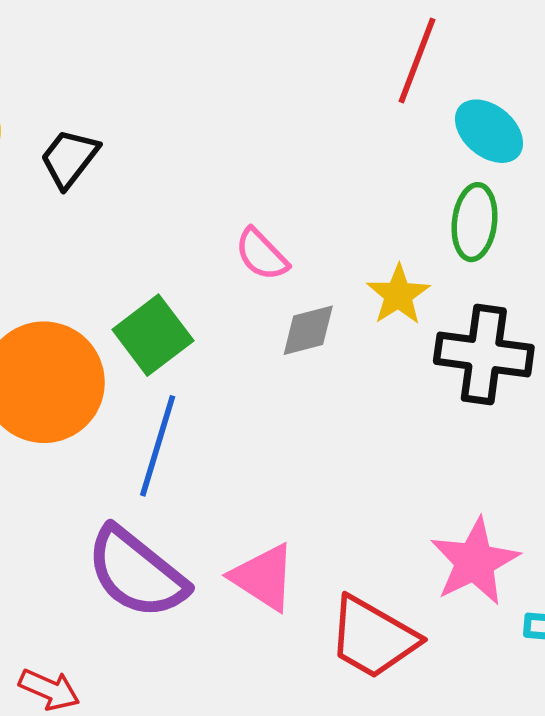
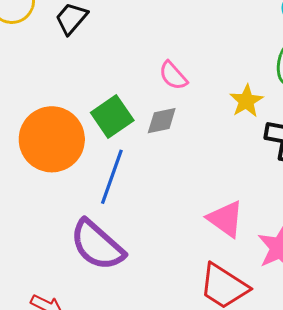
gray diamond: (308, 330) -> (162, 121), moved
pink triangle: (263, 577) -> (226, 219), moved

